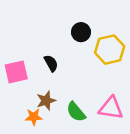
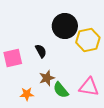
black circle: (81, 32) -> (65, 26), size x1.6
brown star: (46, 101) -> (47, 78), moved

